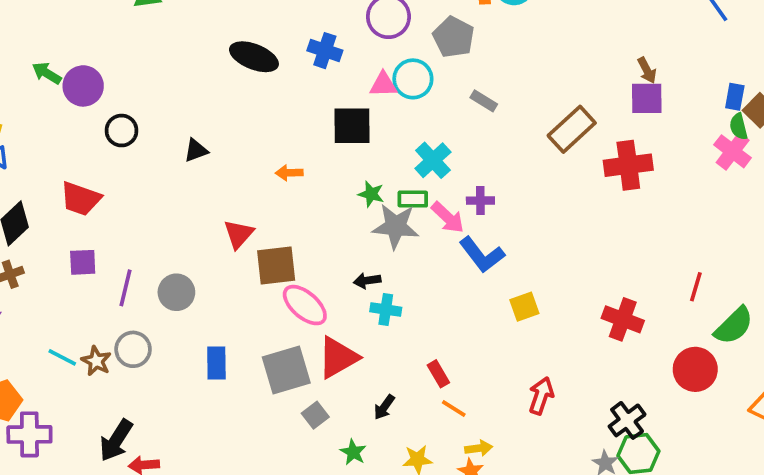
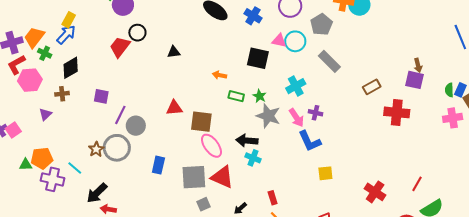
gray rectangle: (484, 101) -> (329, 61), size x1.6
green semicircle: (739, 127) -> (449, 90), moved
brown rectangle: (572, 129) -> (372, 87), size x0.7
pink cross: (733, 151) -> (453, 118), turned 30
red trapezoid: (81, 199) -> (120, 47), moved, turned 95
green rectangle: (413, 199) -> (236, 96), moved
red triangle: (239, 234) -> (174, 108), moved, turned 30
black arrow: (367, 281) -> (247, 141), size x1.5
gray circle: (176, 292) -> (136, 126), moved
gray circle: (133, 349) -> (117, 148), size x1.4
cyan line: (62, 357) -> (75, 168), moved
red triangle: (338, 357) -> (222, 177), turned 40

